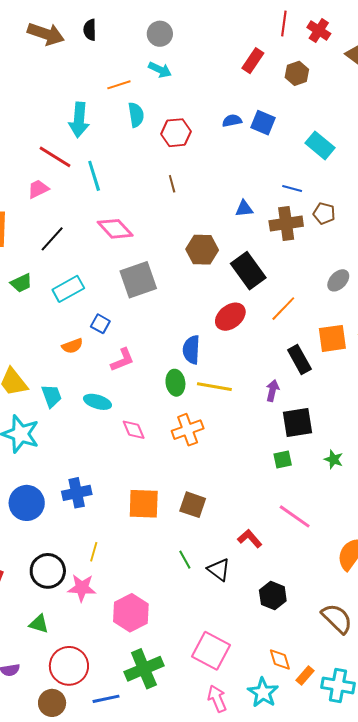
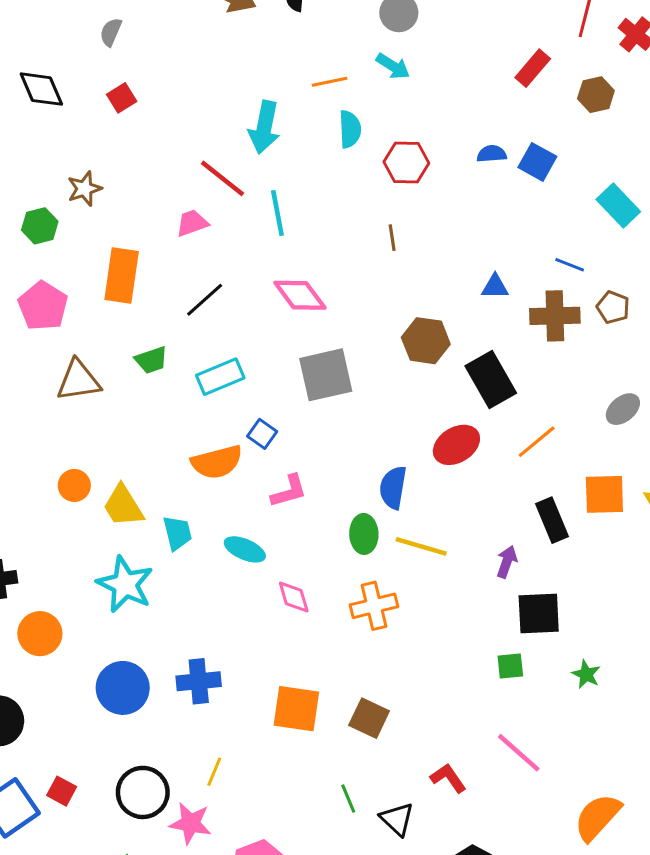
orange semicircle: (72, 346) -> (217, 462), size x1.6

